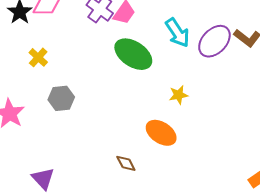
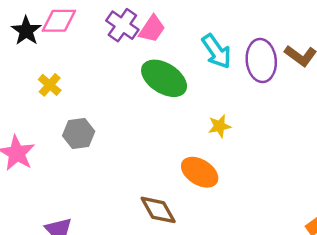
purple ellipse: (214, 41) -> (261, 60), turned -48
brown diamond: (126, 163) -> (158, 210), size x1.5

